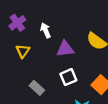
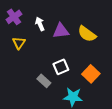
purple triangle: (65, 49) -> (61, 31), moved
gray rectangle: (37, 88) -> (44, 81), moved

